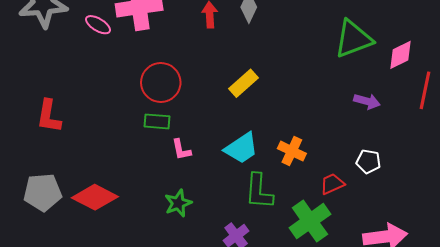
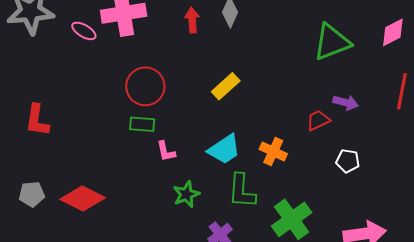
pink diamond: (400, 55) -> (393, 32), moved
red trapezoid: (332, 184) -> (318, 120), moved
gray pentagon: (43, 192) -> (32, 194), size x0.7
green star: (178, 203) -> (186, 194), moved

